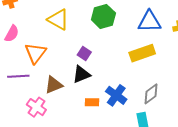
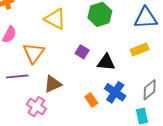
yellow rectangle: (142, 53) -> (140, 49), size x0.7
black triangle: (81, 74) -> (106, 62), moved, turned 30
orange rectangle: (92, 102) -> (91, 100), turned 56

